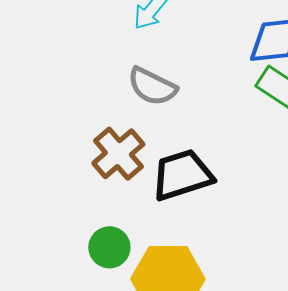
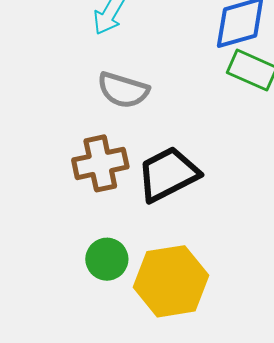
brown cross: (118, 154) -> (100, 163), turned 38

